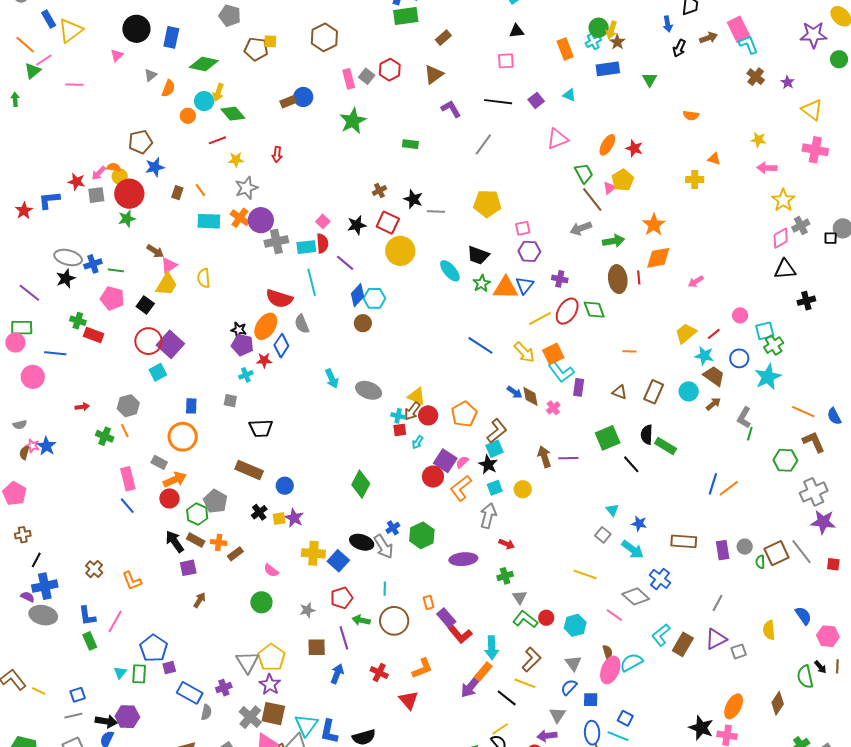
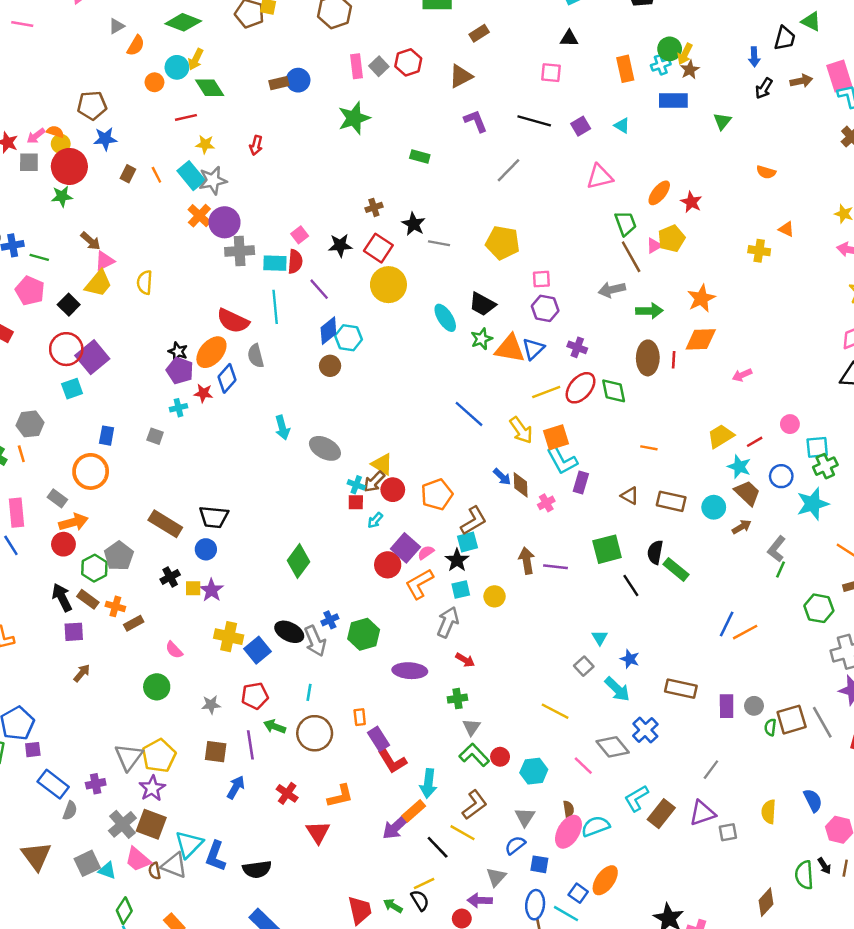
cyan rectangle: (209, 221) -> (191, 176), moved, turned 40
brown rectangle: (654, 392) -> (671, 501), turned 70
black trapezoid: (261, 428) -> (214, 517), moved
orange ellipse: (734, 706) -> (605, 880), moved

